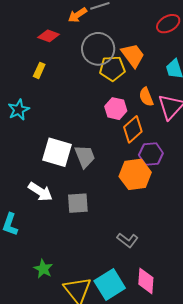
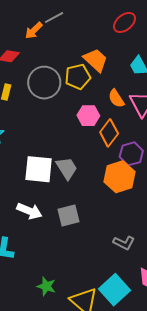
gray circle: (98, 49) -> (44, 83), moved

